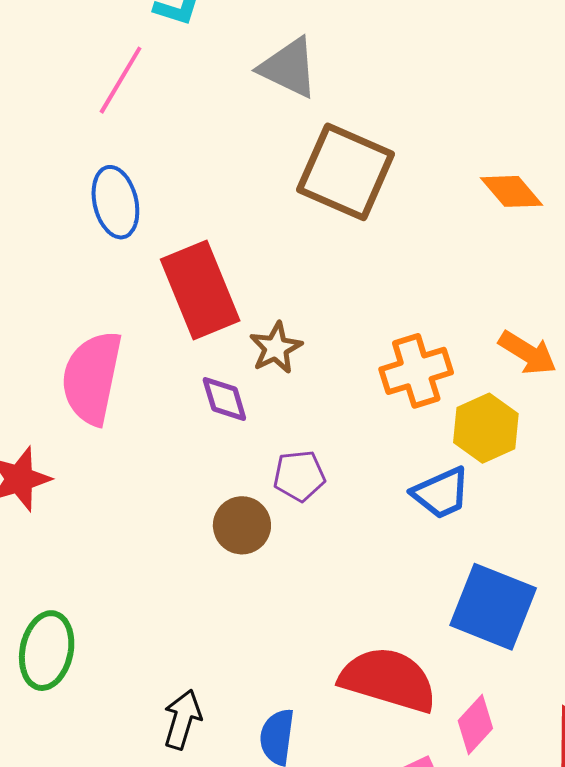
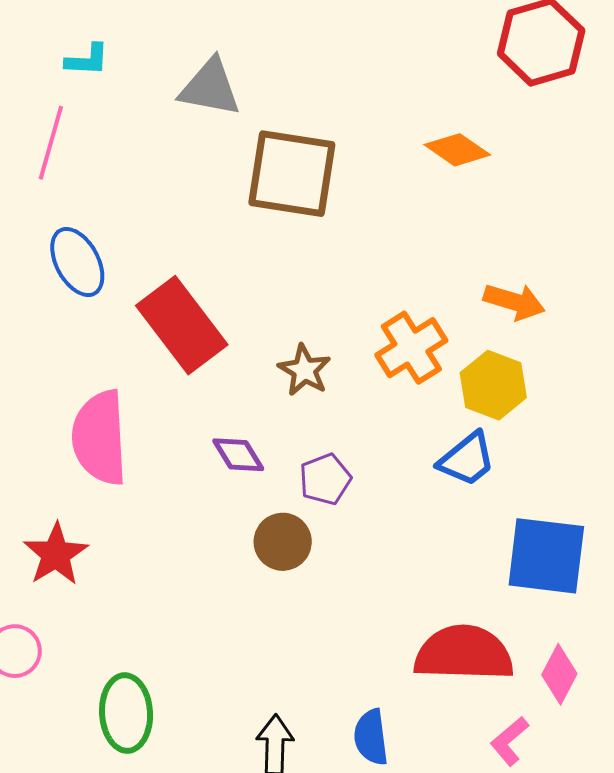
brown star: (276, 348) -> (305, 370), moved
purple diamond: (224, 399) -> (238, 455), moved

